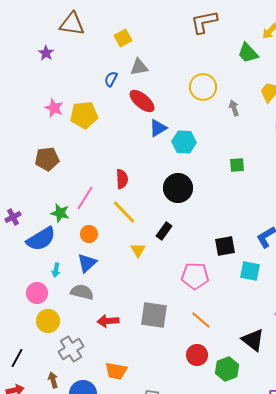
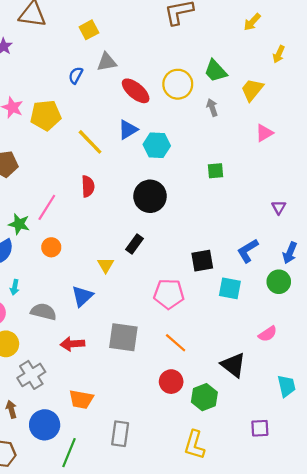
green trapezoid: (248, 53) -> (215, 71), moved
red ellipse: (142, 101) -> (136, 91), moved
yellow line: (124, 212) -> (90, 142), moved
blue triangle: (87, 263) -> (82, 296), moved

